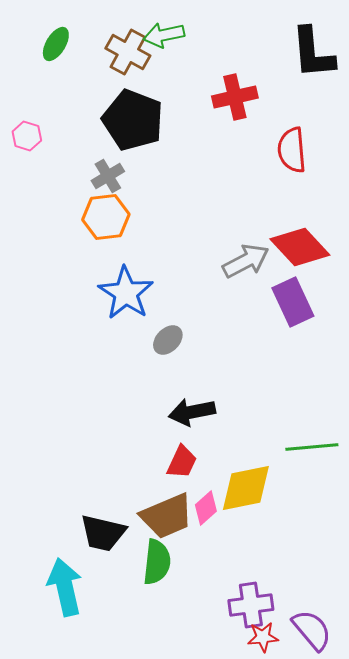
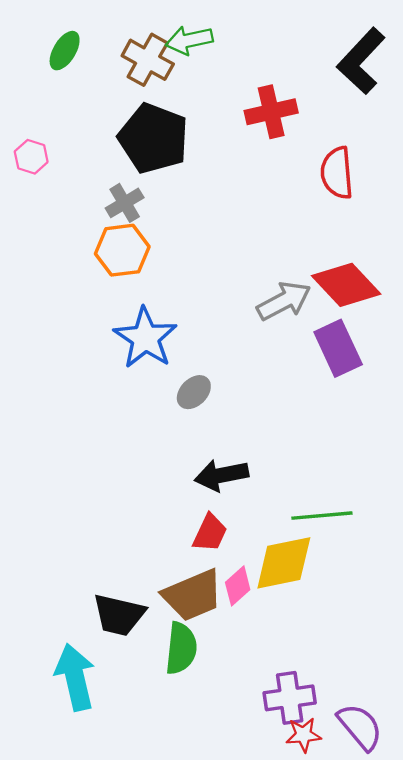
black L-shape: (313, 53) -> (361, 61), turned 48
green line: (312, 447) -> (322, 516), moved

